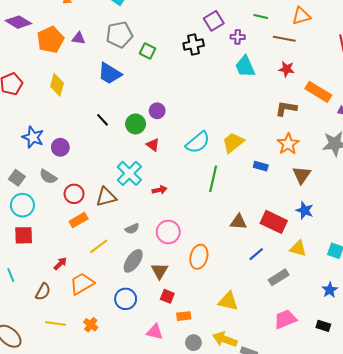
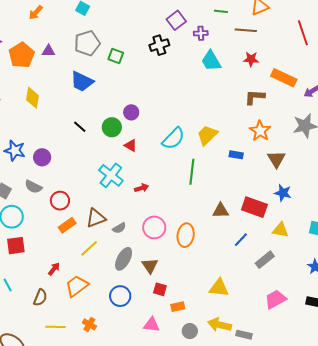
brown triangle: (106, 197) -> (96, 218), moved
orange ellipse: (199, 257) -> (186, 235), moved

